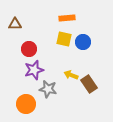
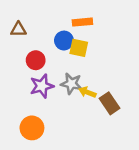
blue circle: (83, 42) -> (64, 41), moved
gray star: (48, 89) -> (71, 84), moved

